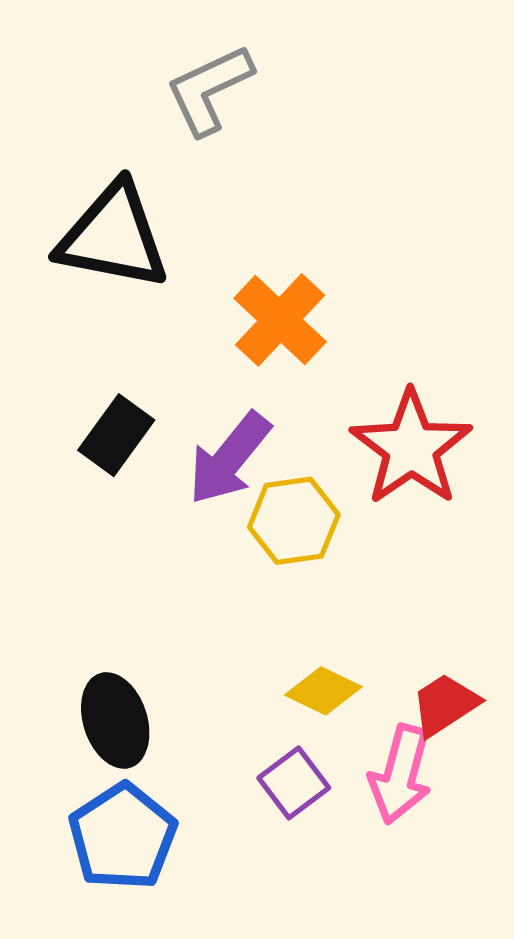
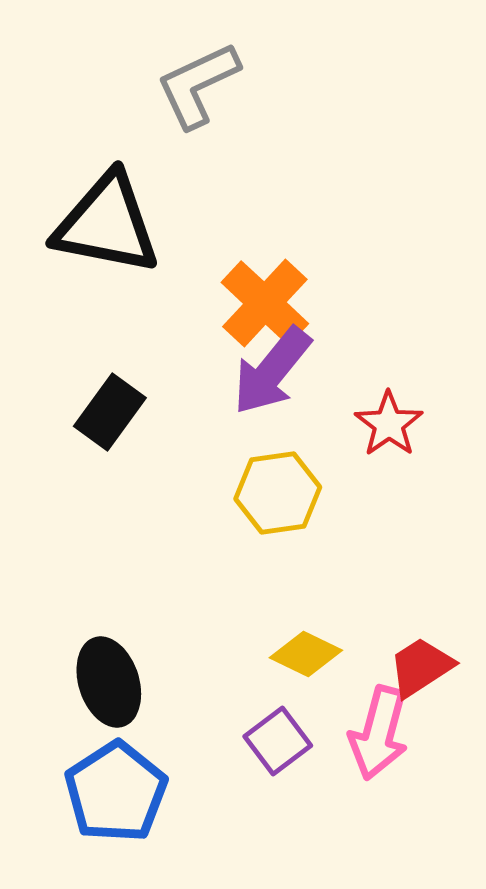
red star: (411, 448) -> (389, 424), size x0.6
purple arrow: (229, 458) -> (272, 371), moved

